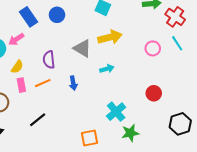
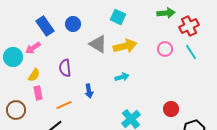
red cross: (175, 17) -> (189, 26), turned 30
gray triangle: (82, 48) -> (98, 44), moved
pink circle: (153, 48) -> (165, 49), moved
orange line: (43, 83) -> (64, 105), moved
red circle: (154, 93) -> (171, 109), moved

